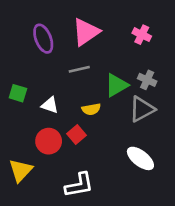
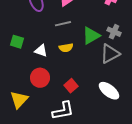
yellow semicircle: (91, 109) -> (66, 48), moved
red square: (77, 134) -> (71, 86), moved

